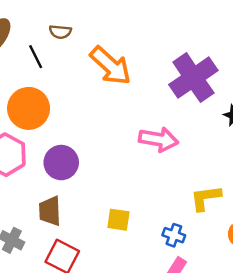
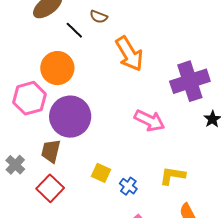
black line: (36, 57) -> (74, 30), turned -36
purple circle: (61, 163) -> (70, 117), size x1.5
blue cross: (174, 235) -> (128, 186), moved

